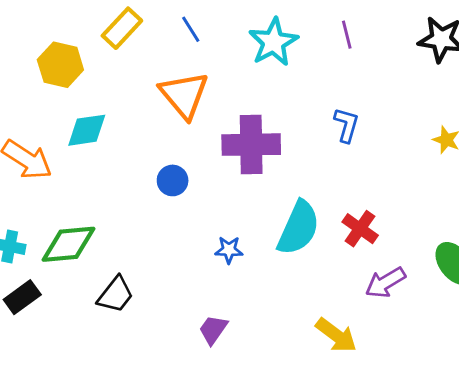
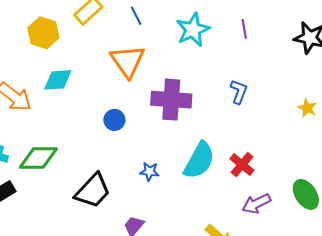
black trapezoid: (116, 295) -> (93, 191), moved, size x1.4

